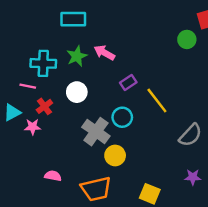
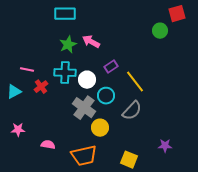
cyan cross: (43, 63) -> (65, 73), moved
white circle: (77, 92) -> (87, 80), moved
pink star: (33, 127) -> (18, 130), moved
gray semicircle: (190, 135) -> (132, 111), moved

